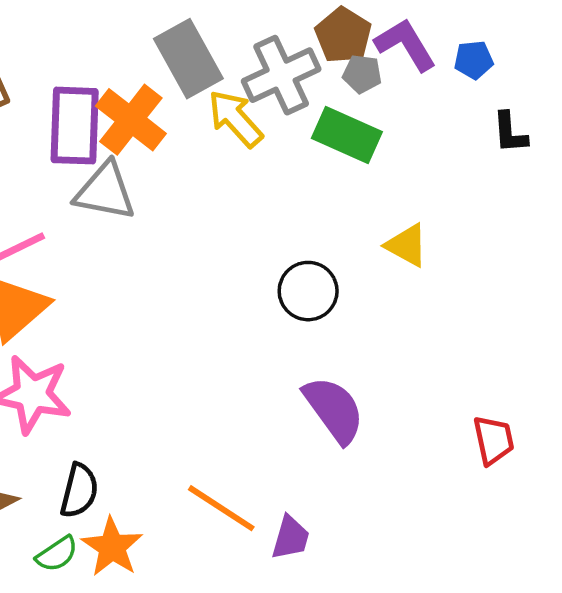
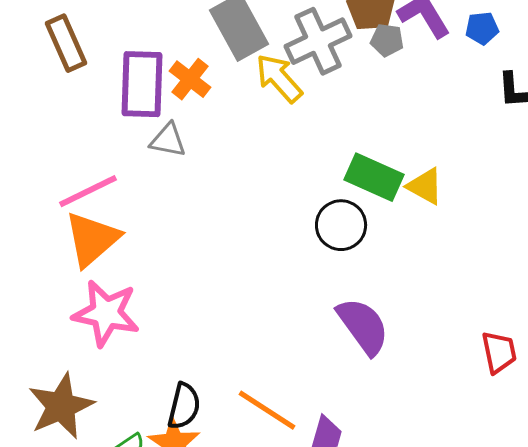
orange cross: (131, 120) -> (190, 79), size x0.7
green rectangle: (347, 135) -> (374, 177), moved
gray triangle: (105, 191) -> (168, 140), size x0.7
black semicircle: (79, 491) -> (184, 406), moved

